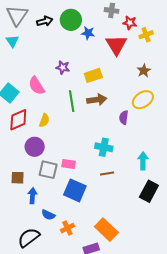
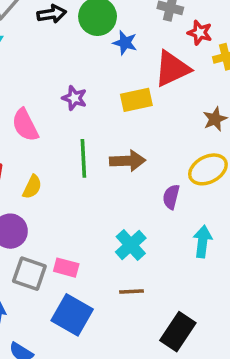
red triangle: (116, 45) -> (172, 69), turned 30
yellow rectangle: (93, 75) -> (136, 100), moved
cyan cross: (104, 147) -> (131, 245), turned 30
cyan arrow: (143, 161) -> (203, 241), moved
black rectangle: (149, 191) -> (178, 332), moved

